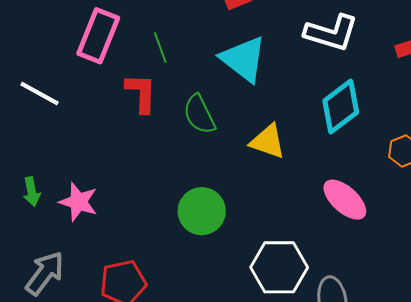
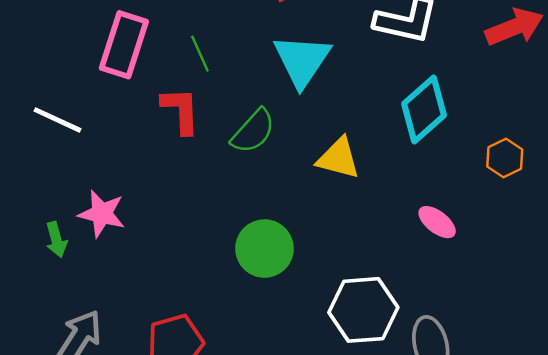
cyan triangle: (243, 59) -> (302, 60), turned 30
green semicircle: (199, 114) -> (253, 131), turned -108
pink ellipse: (345, 200) -> (437, 222), size x0.7
pink star: (78, 202) -> (102, 214), moved

